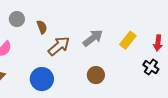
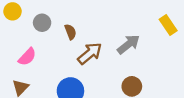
yellow rectangle: (128, 40) -> (168, 25), moved, turned -72

